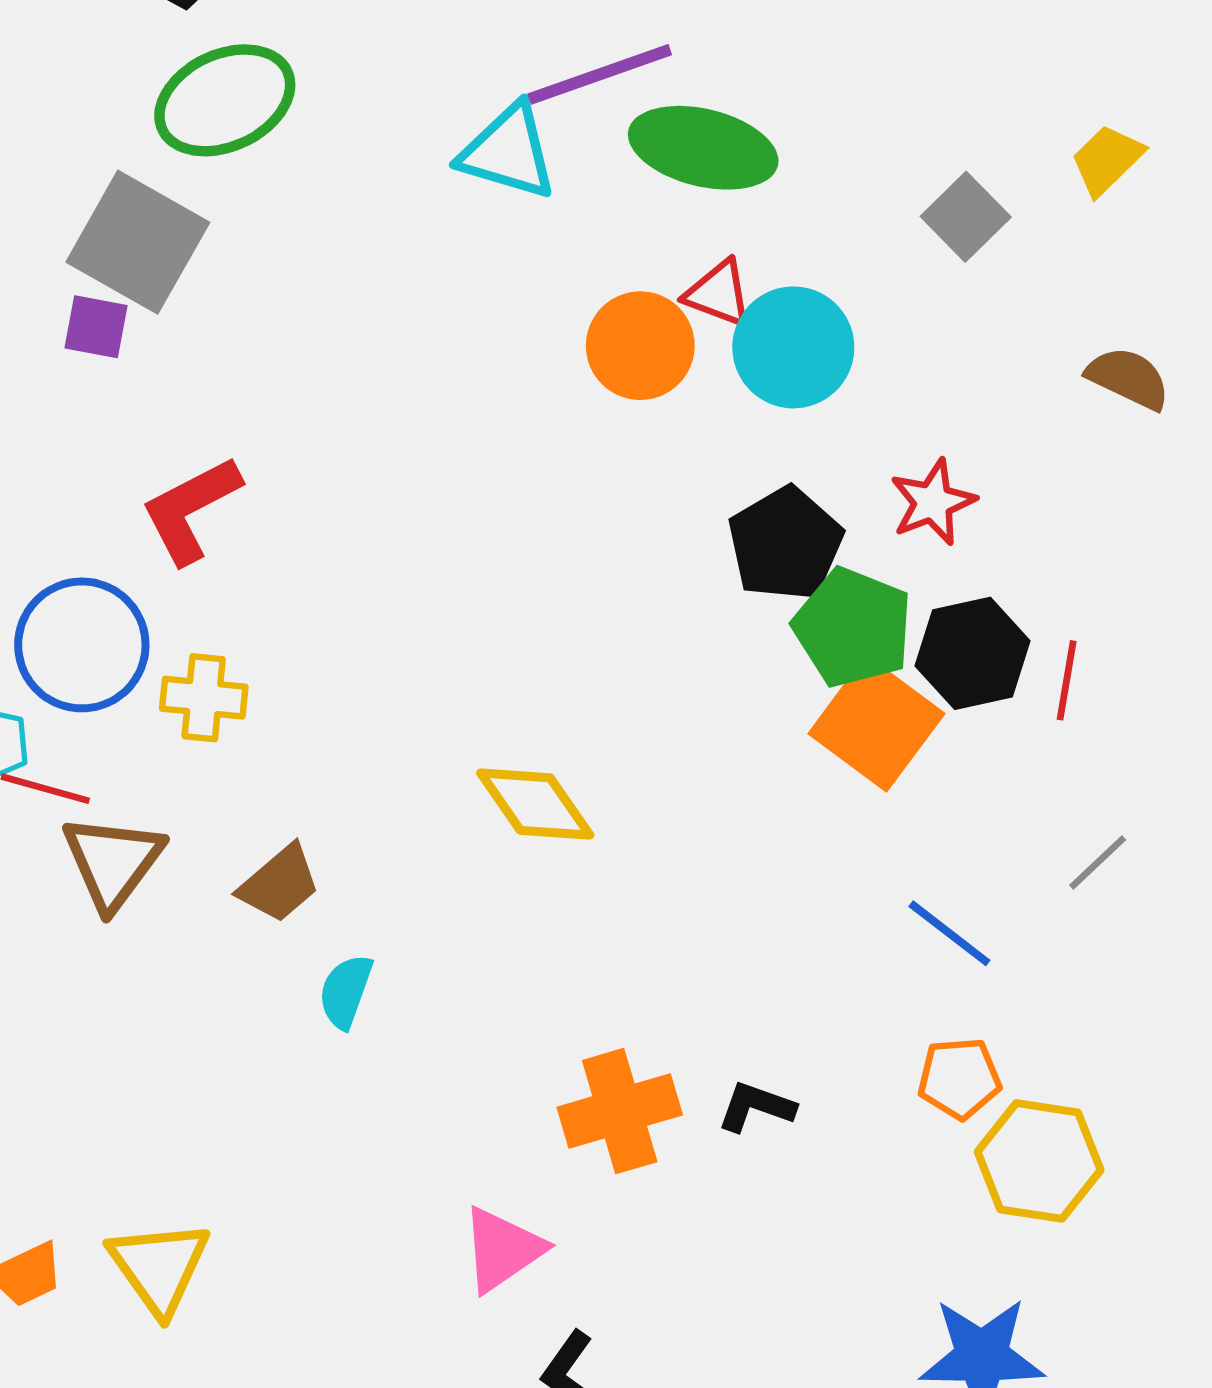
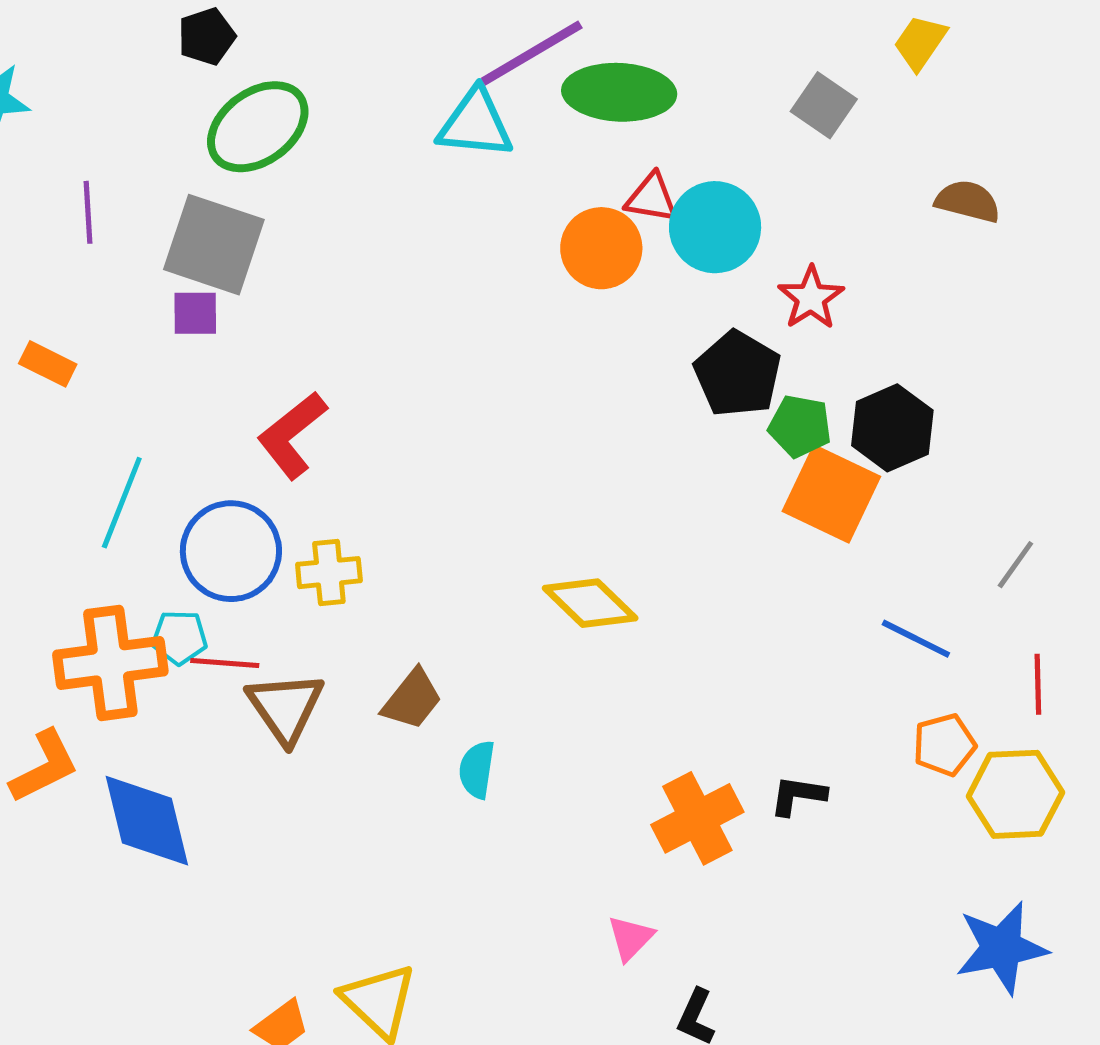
red star: (933, 502) -> (811, 298), moved
green pentagon: (853, 628) -> (800, 426), size x0.7
red line: (1067, 680) -> (1038, 684), moved
pink triangle: (502, 1249) -> (631, 938), size x0.7

